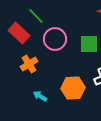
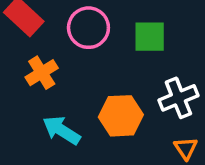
cyan arrow: (40, 96) -> (61, 130), size x1.5

